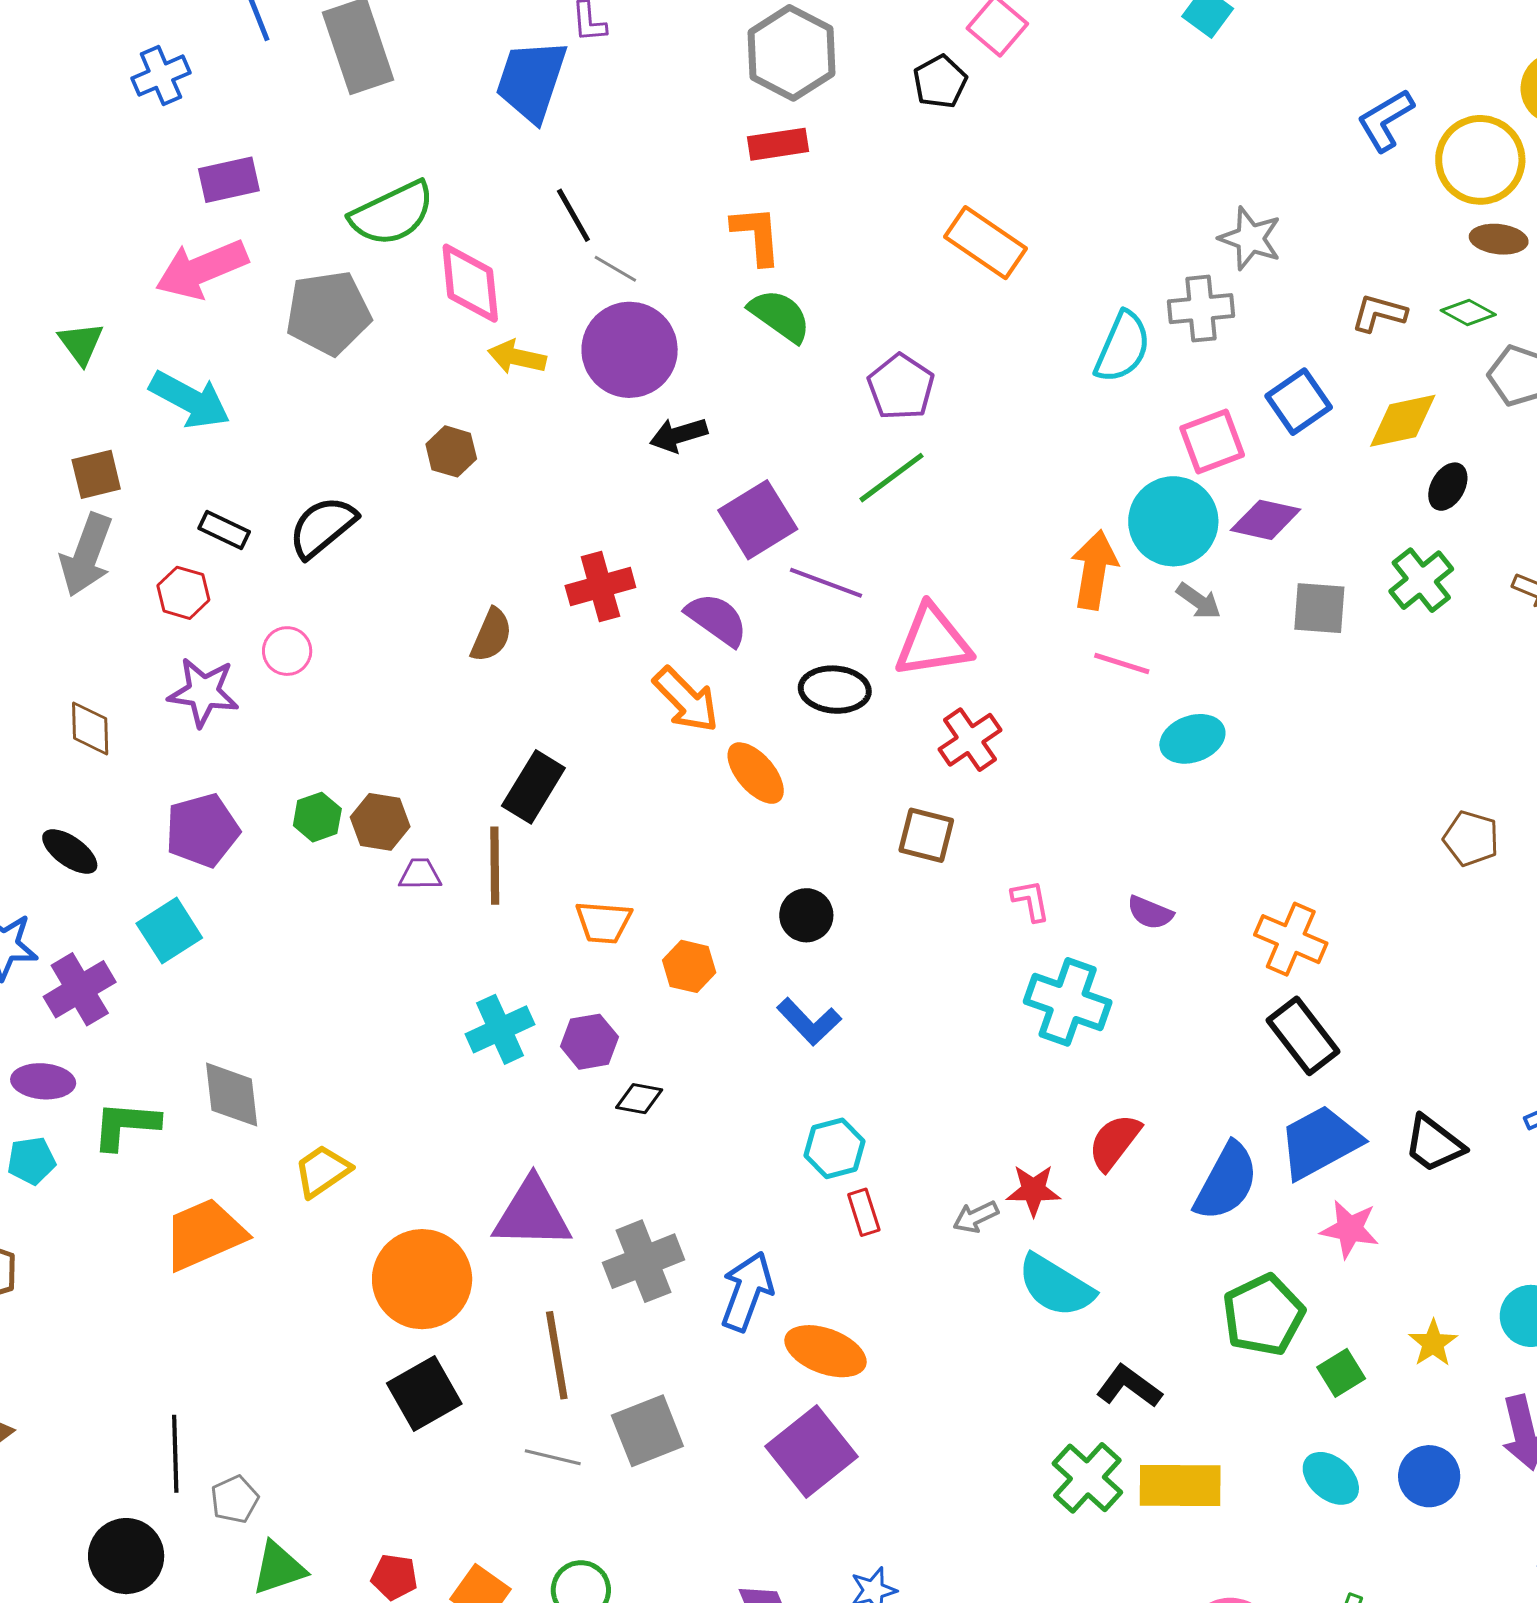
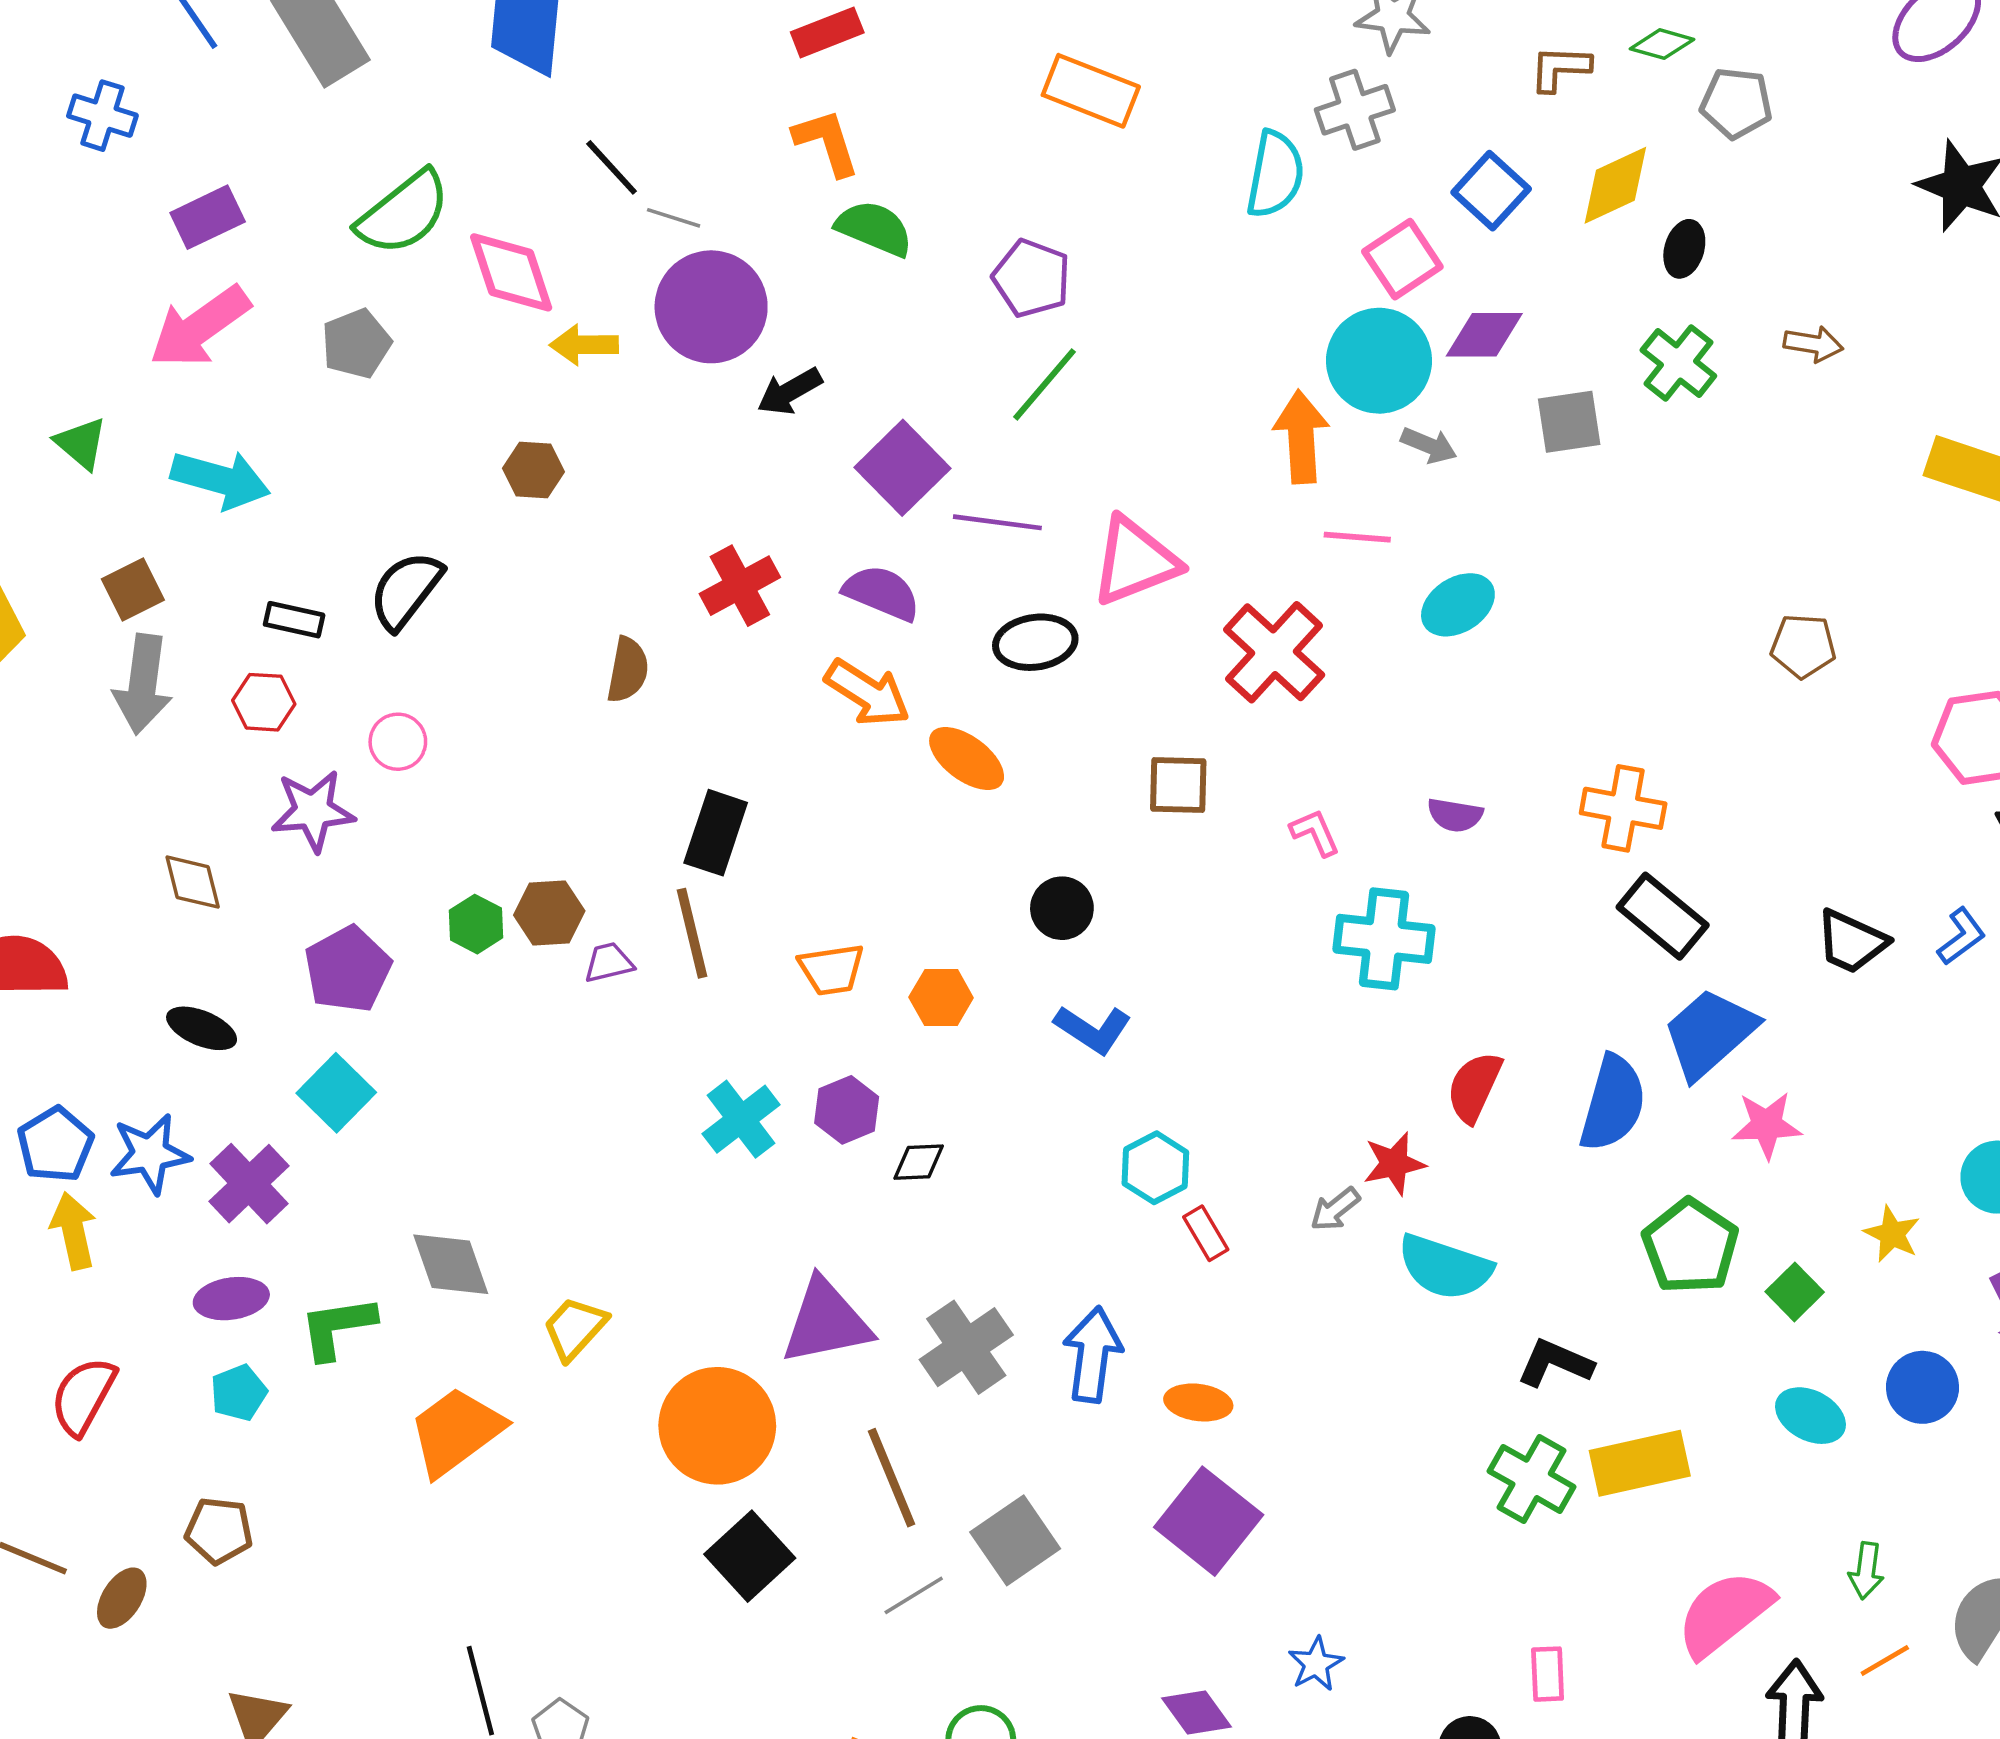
blue cross: (161, 76) -> (102, 116), turned -36
gray pentagon: (328, 313) -> (356, 344), size x0.7
red cross: (970, 740) -> (1274, 652), moved, size x1.4
black trapezoid: (1434, 1144) -> (1852, 942), moved
orange ellipse: (825, 1351) -> (1198, 1402), size x0.7
gray line: (553, 1457) -> (914, 1595), turned -32

